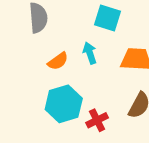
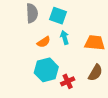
cyan square: (108, 18) -> (58, 16), moved

